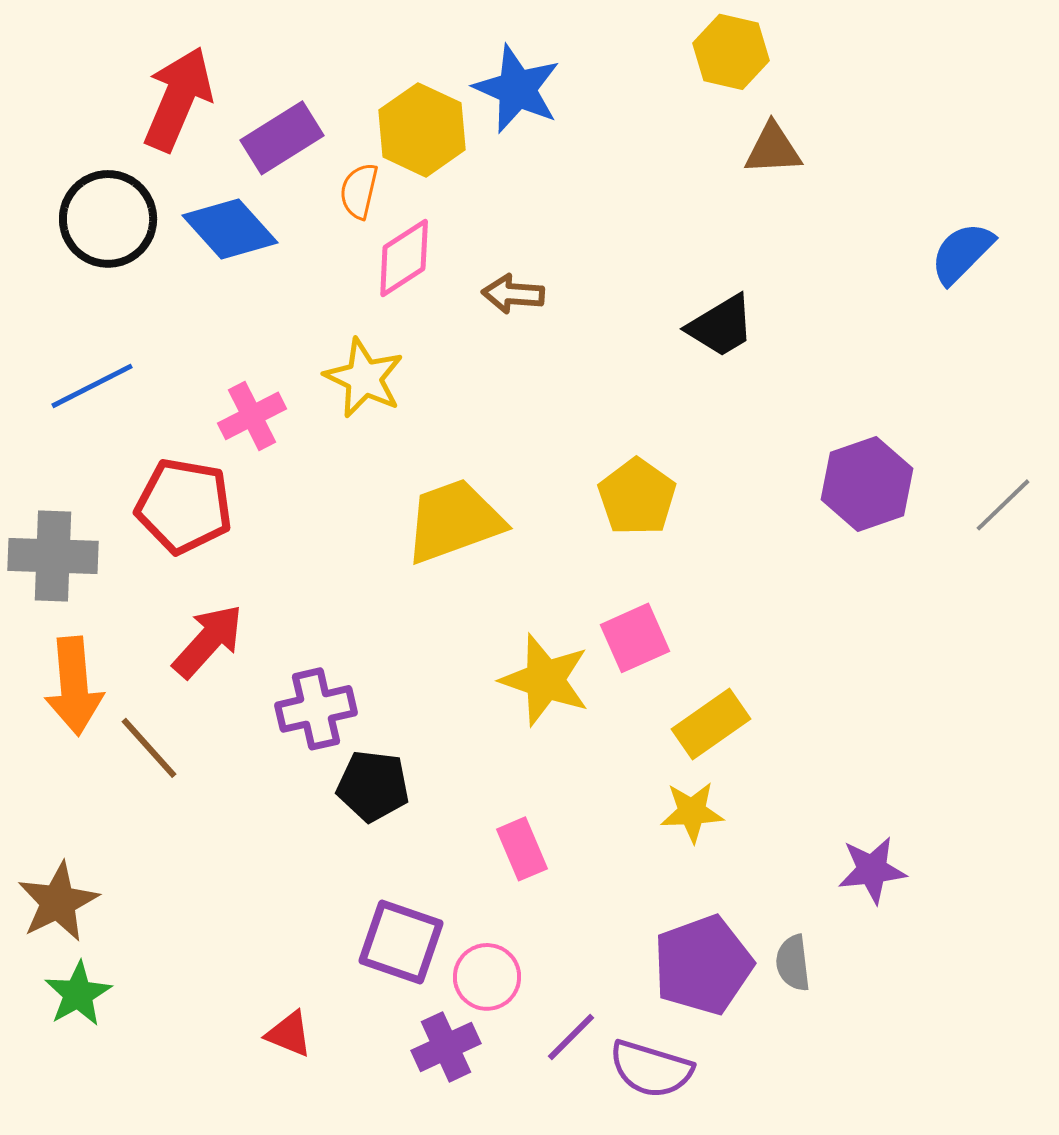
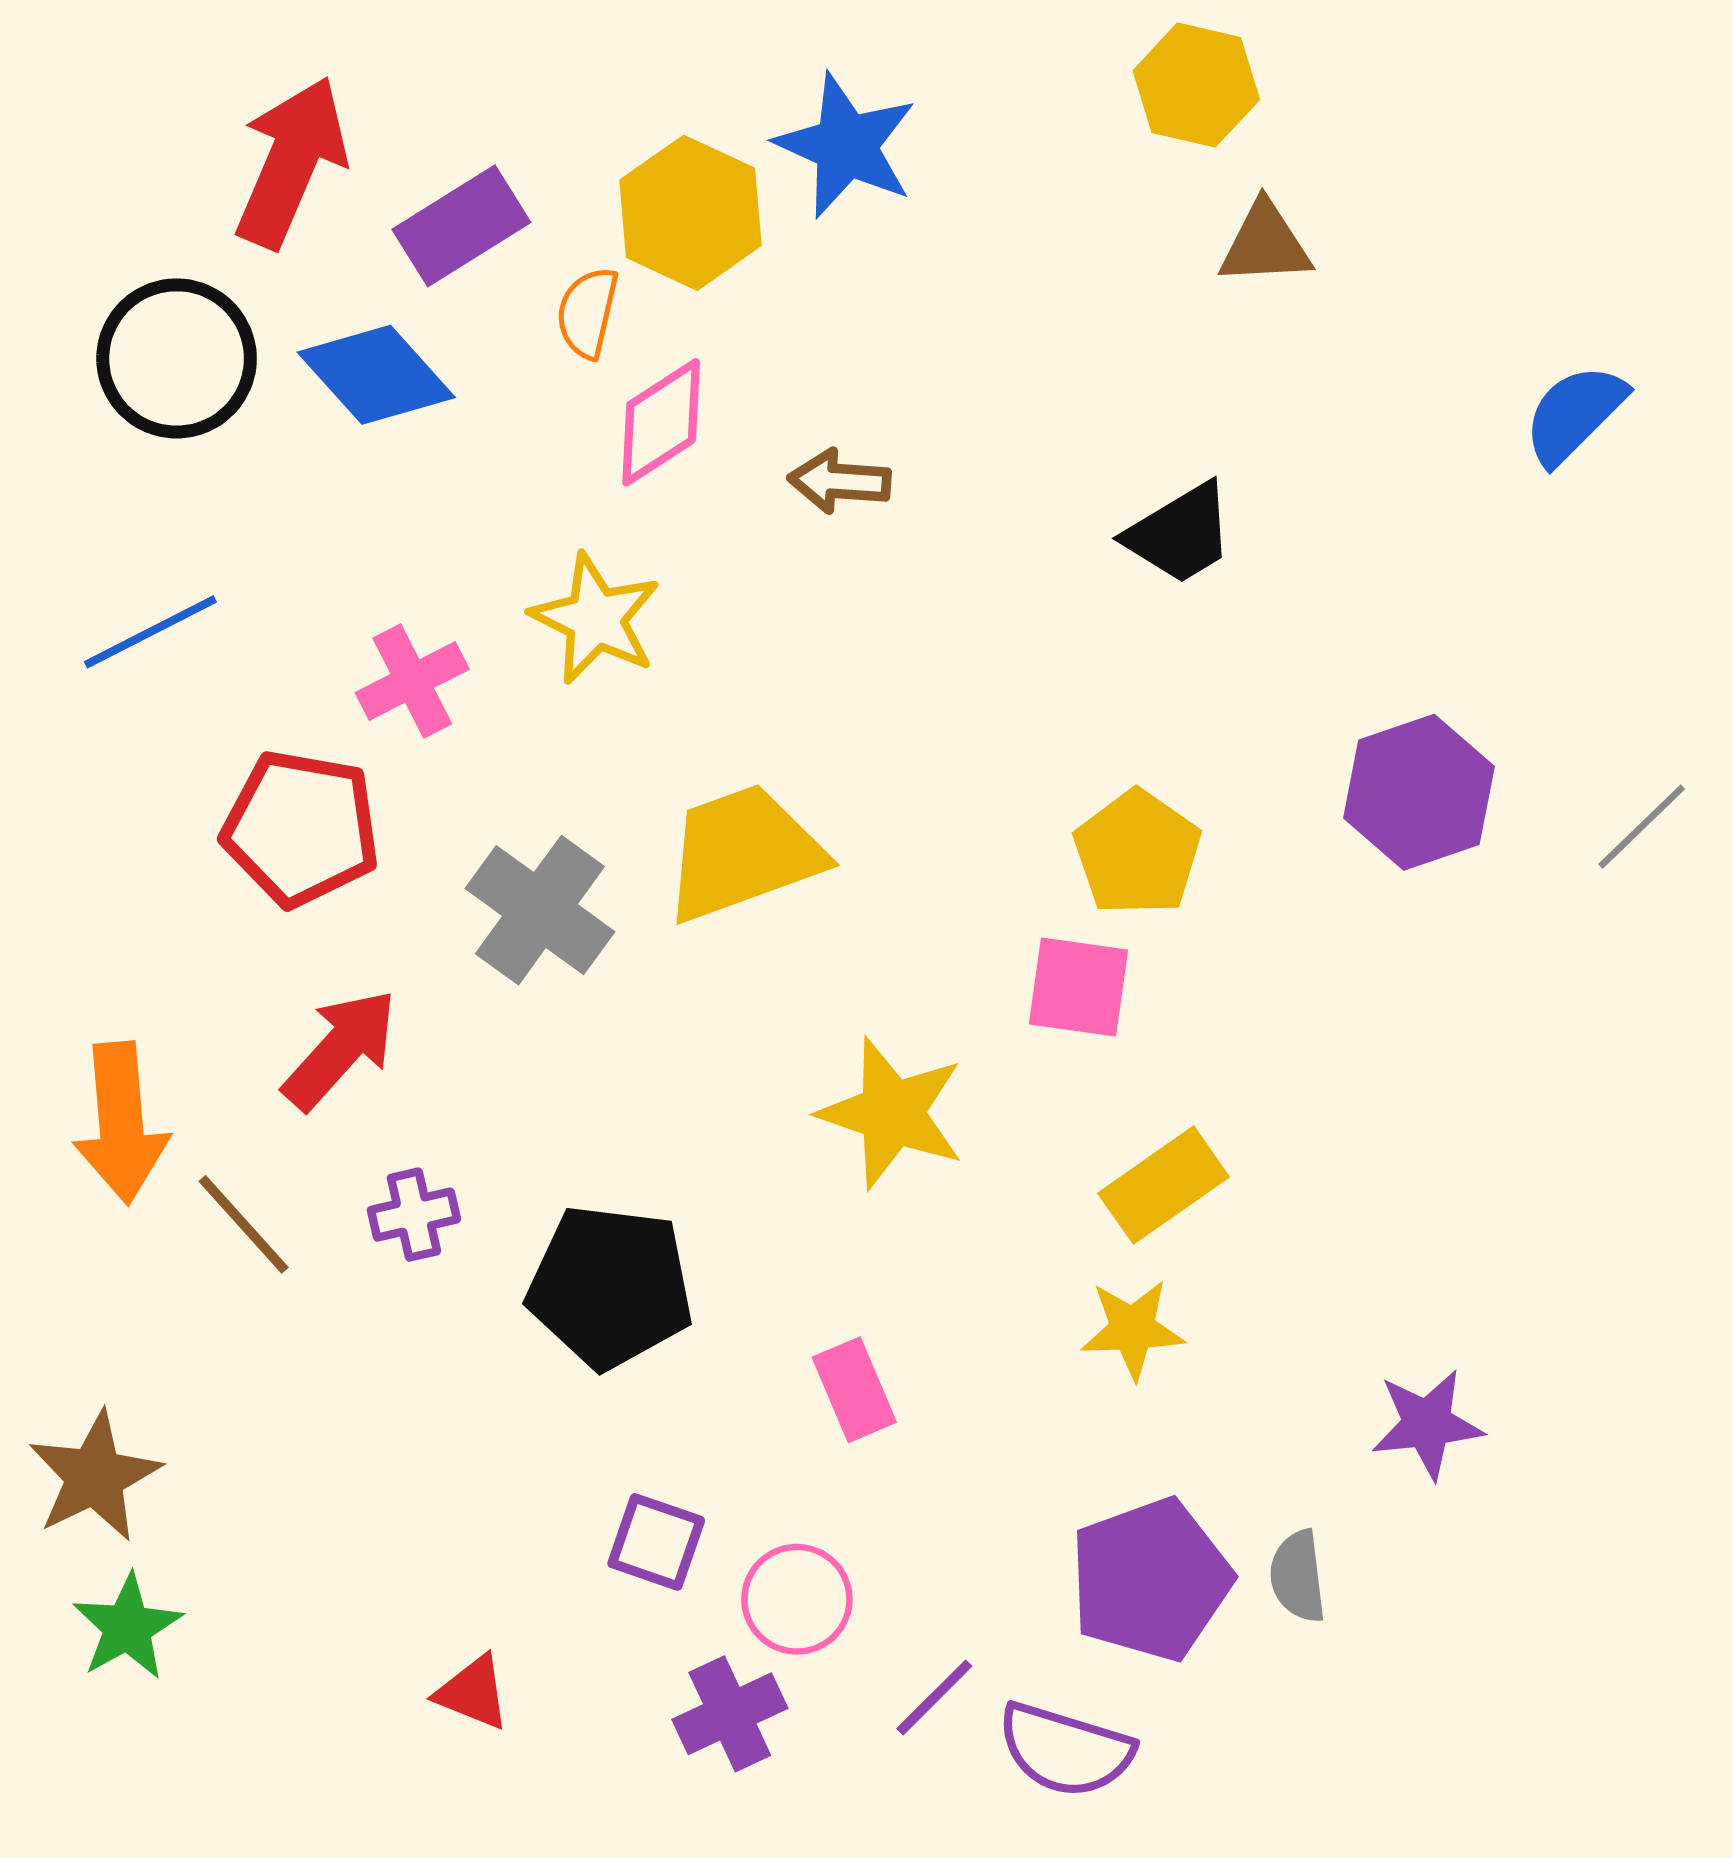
yellow pentagon: (637, 497) -> (1137, 853), moved
gray cross: (53, 556) -> (540, 910), moved, turned 34
pink square: (635, 638) -> (1078, 987), moved, turned 32
purple cross: (316, 709) -> (414, 1215), moved, size x0.7
black pentagon: (373, 786) -> (610, 1287), size x1.4
purple square: (401, 942) -> (656, 1542), size x0.7

